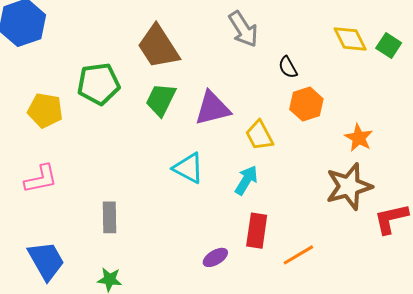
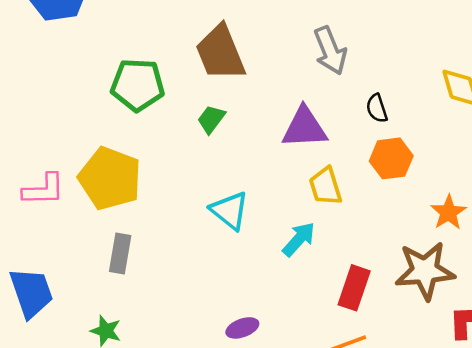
green trapezoid: (161, 100) -> (211, 119), size x0.7
purple triangle: (212, 108) -> (304, 128), moved
yellow pentagon: (45, 110) -> (110, 178), moved, size x1.4
red rectangle: (257, 231) -> (354, 288), moved

